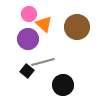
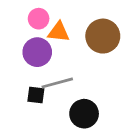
orange triangle: (44, 24) -> (59, 32), turned -36
black square: (27, 71) -> (36, 95), turned -32

